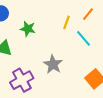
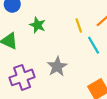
yellow line: (66, 22) -> (79, 25), turned -48

